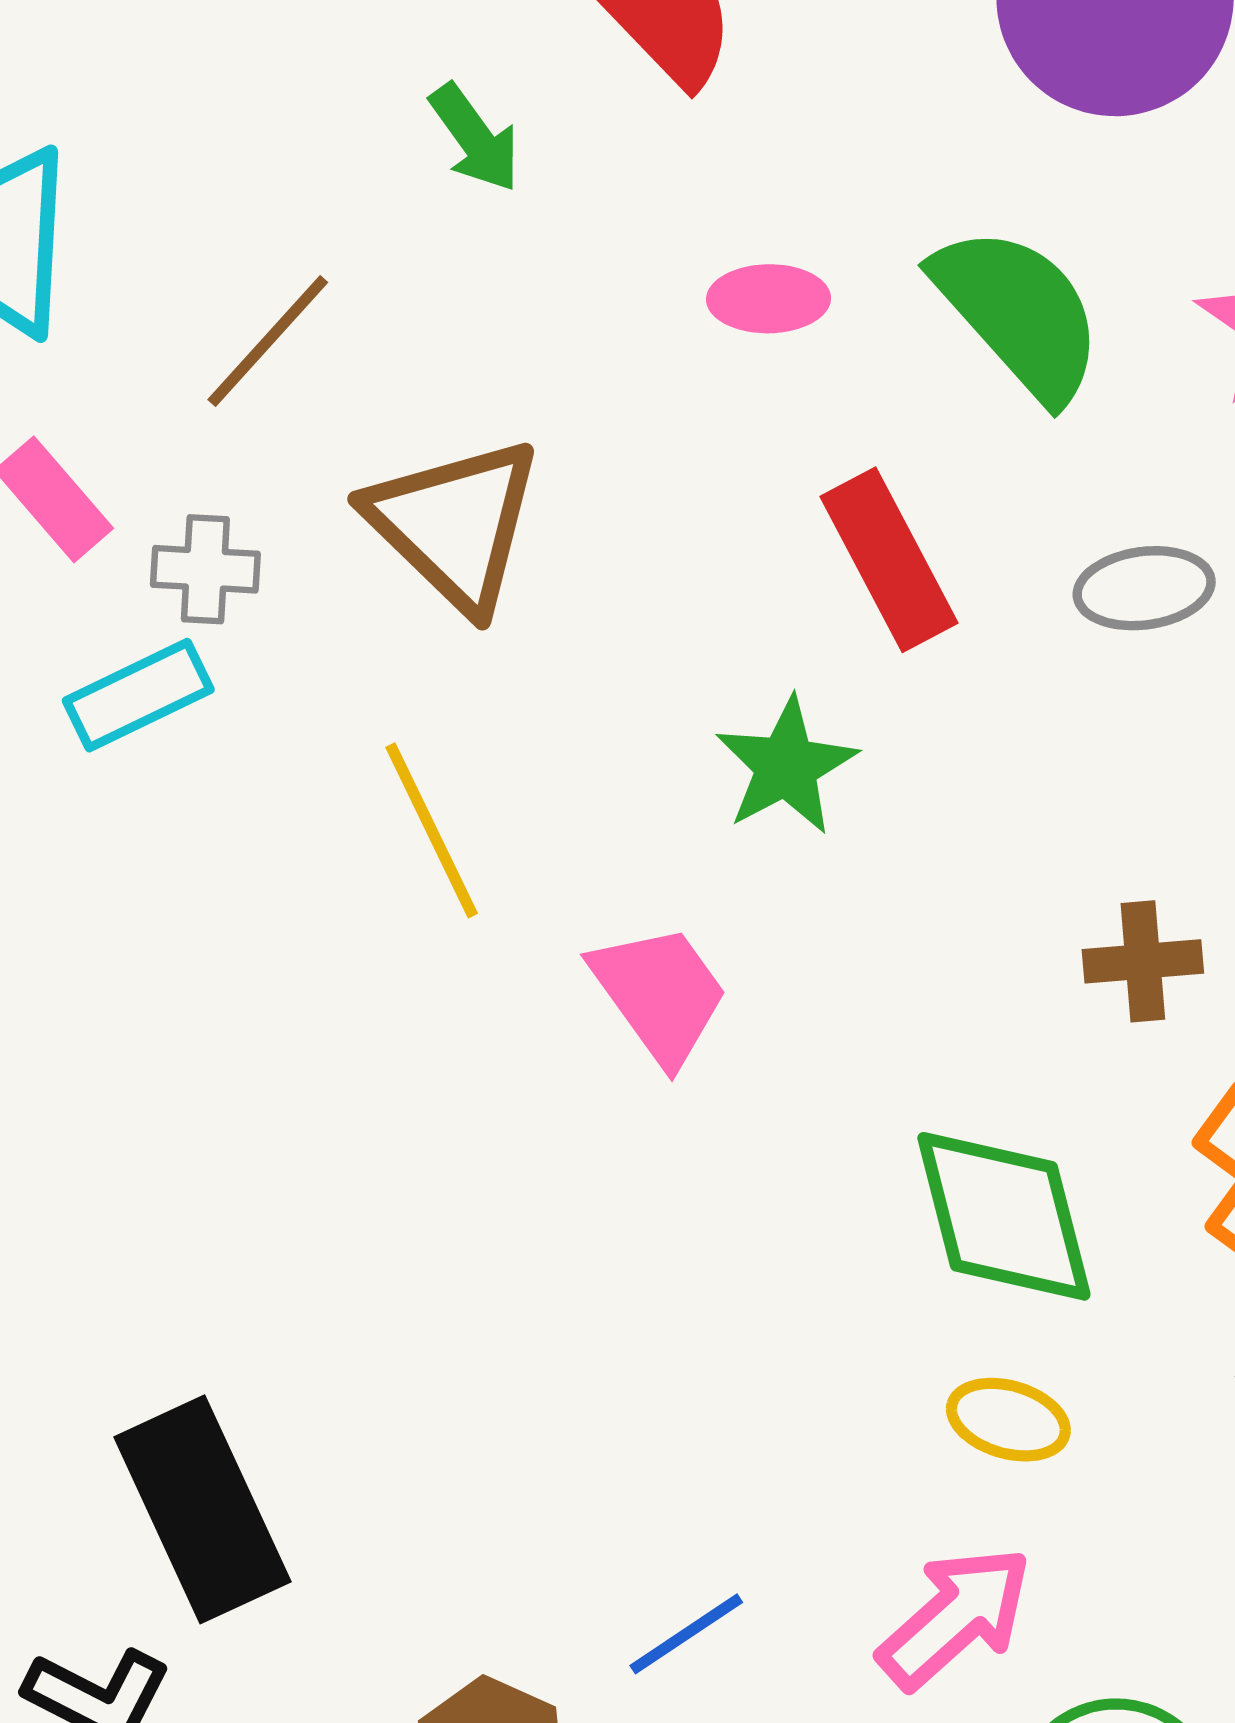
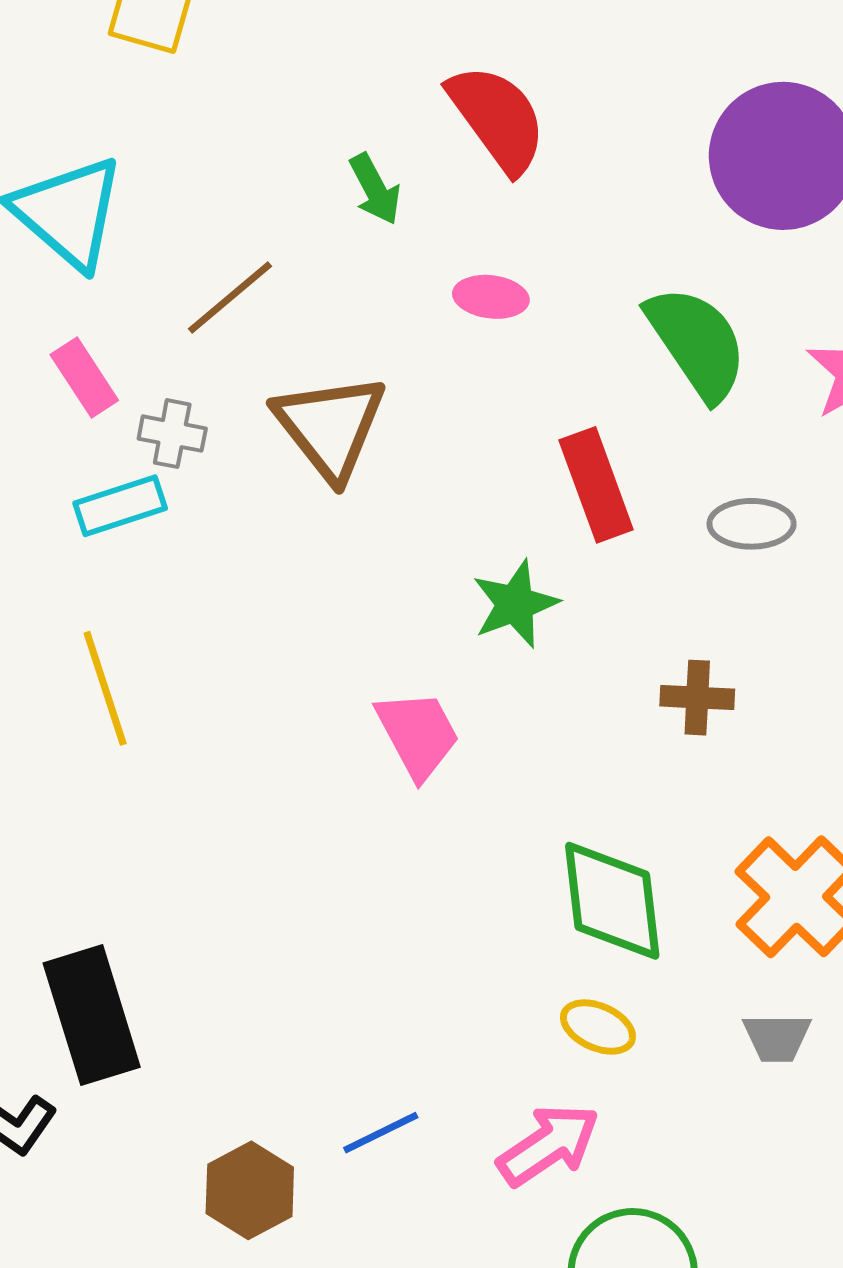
pink ellipse: (769, 299) -> (491, 297), moved
yellow line: (432, 830) -> (105, 688), moved
brown cross: (1143, 961) -> (697, 698), moved

